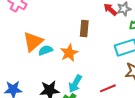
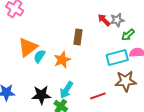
cyan semicircle: (46, 50) -> (39, 56), turned -40

